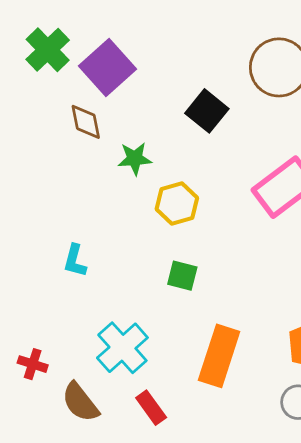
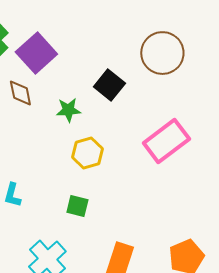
green star: (135, 159) -> (68, 110), moved
green square: (182, 276) -> (77, 206), moved

